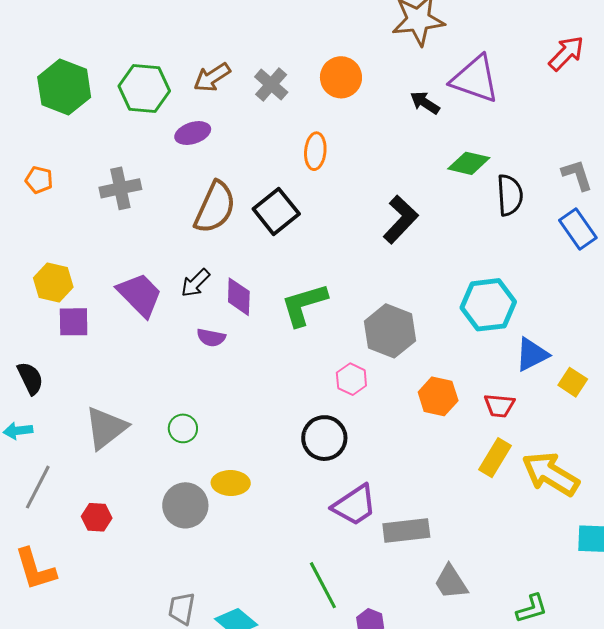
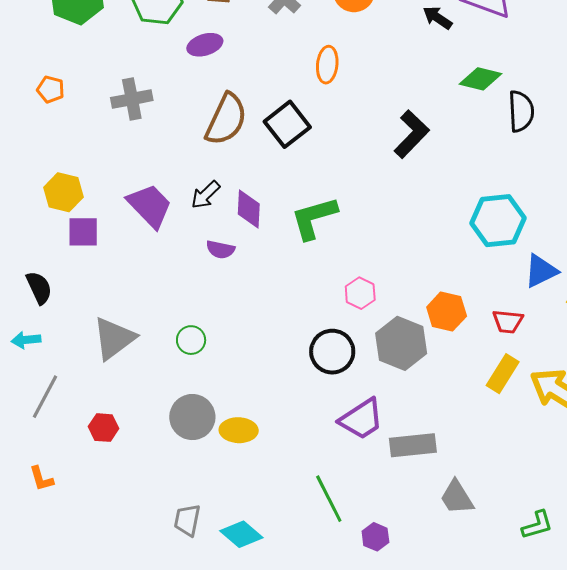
gray hexagon: (390, 331) -> (401, 343), moved
yellow ellipse: (231, 483) -> (239, 430), moved
orange L-shape: (35, 569) -> (41, 479), size x0.6

